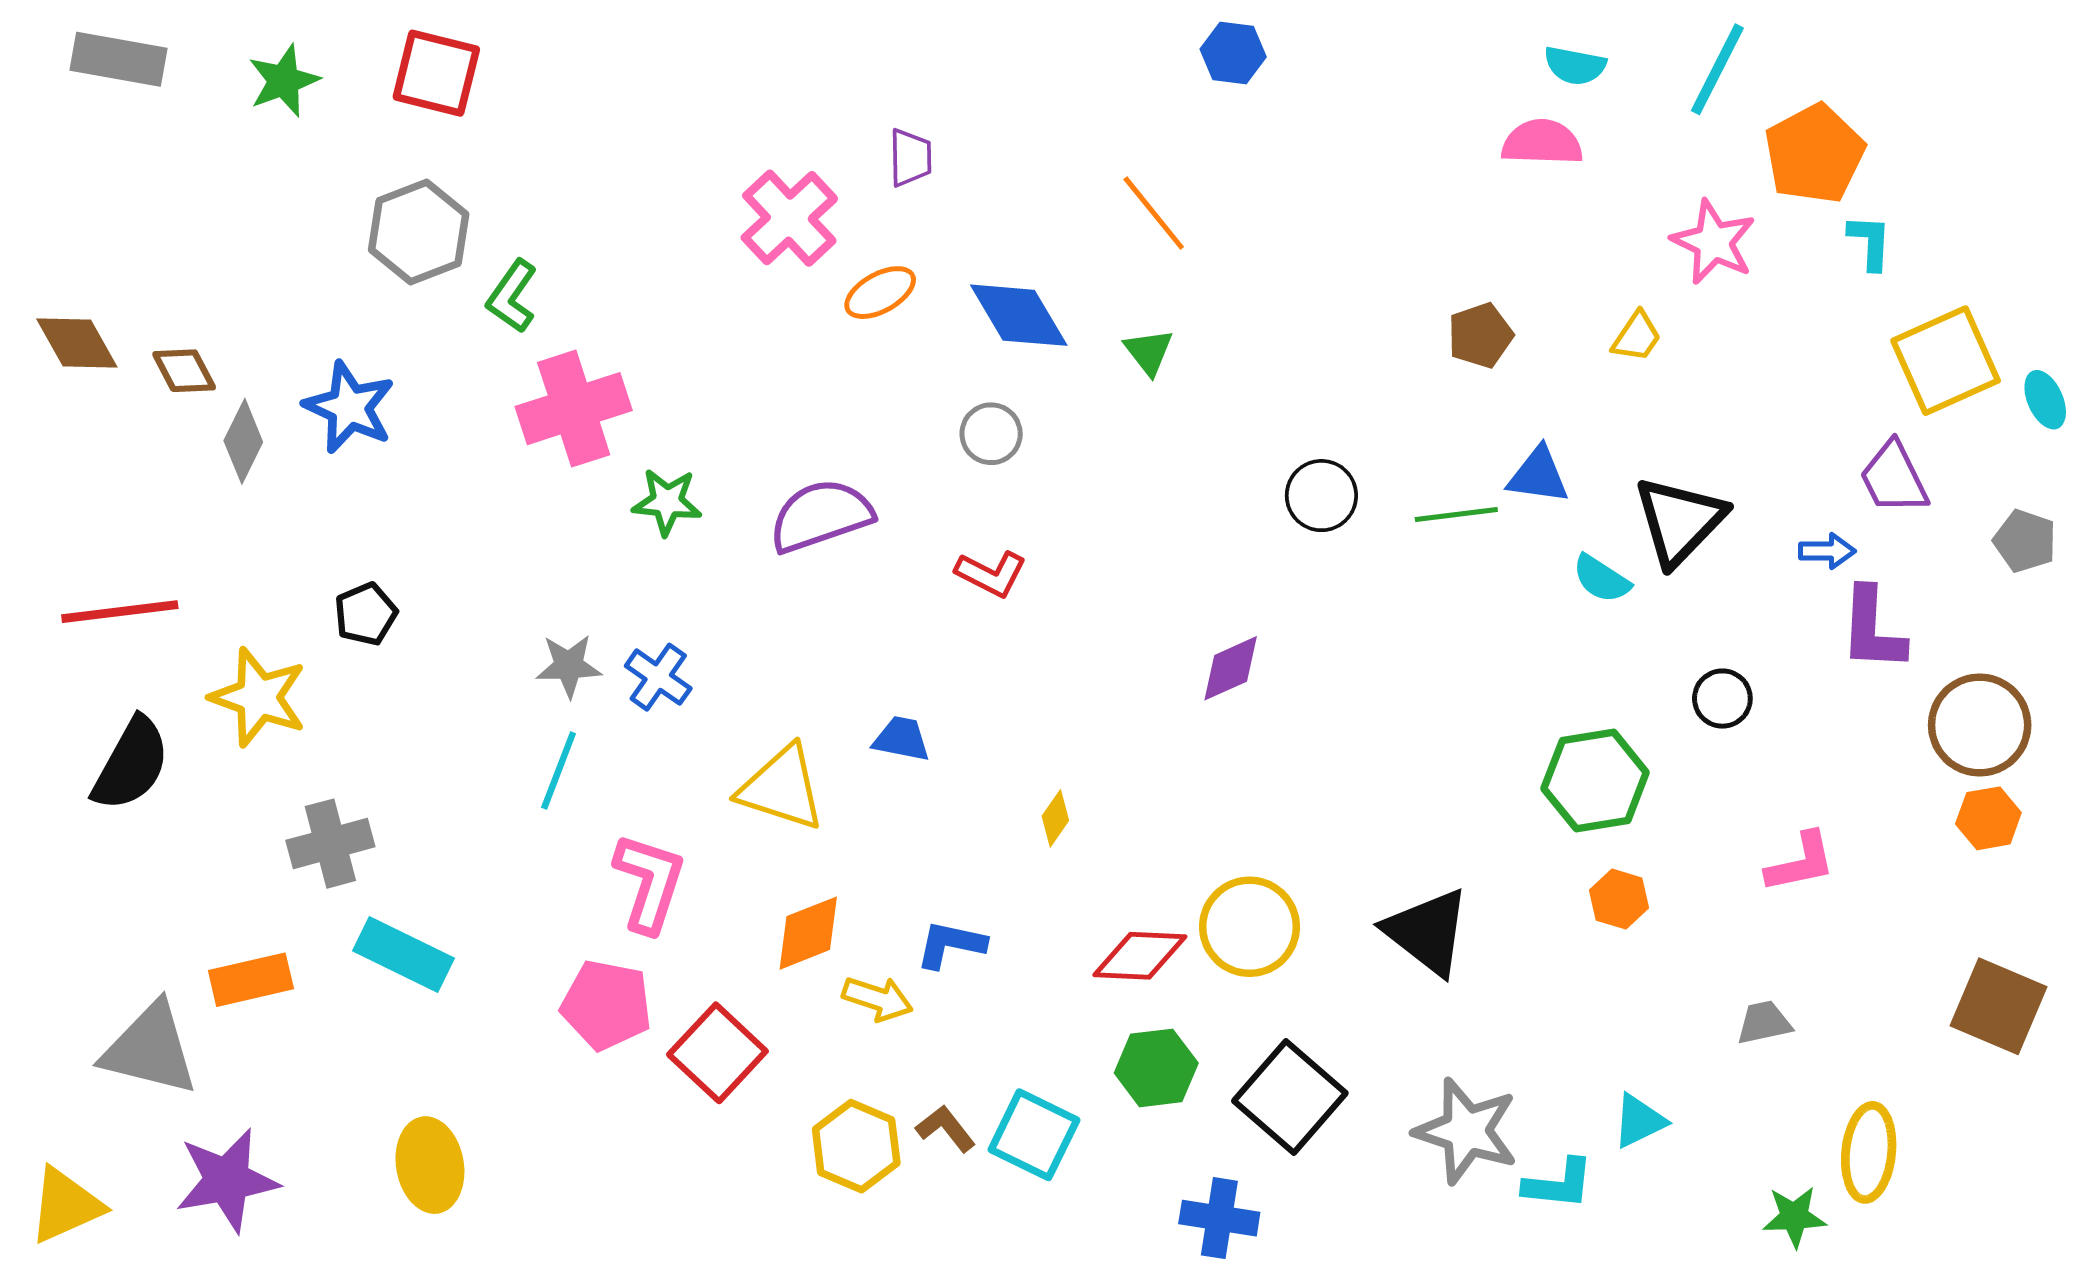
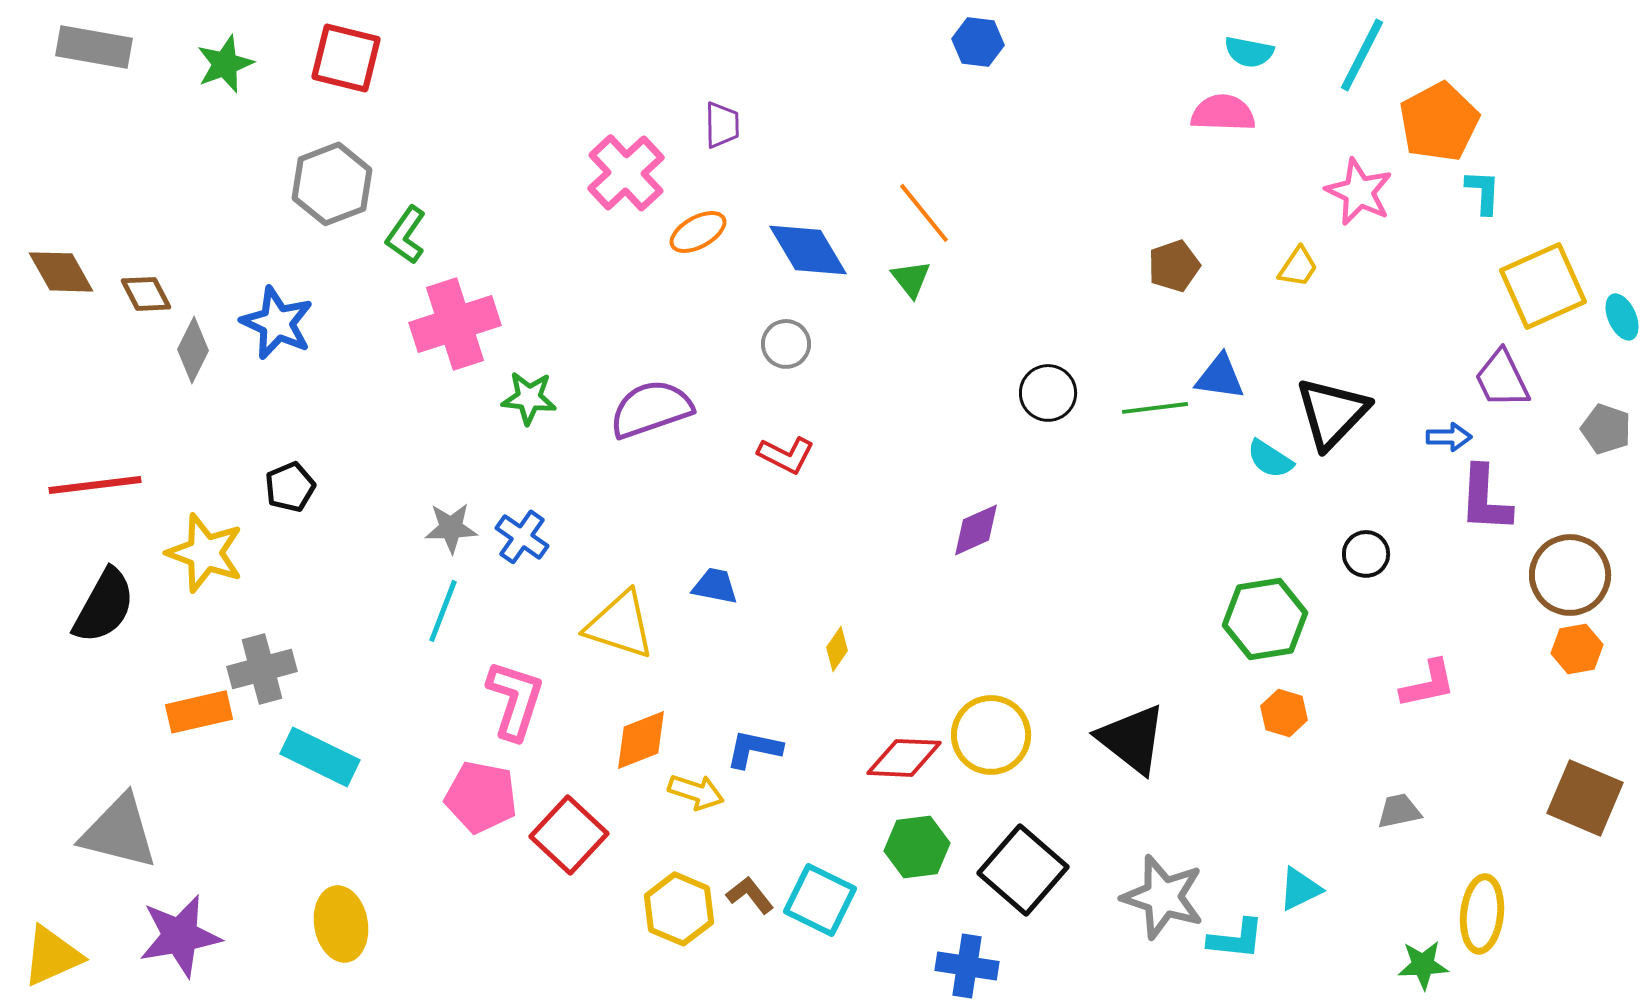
orange line: (1154, 213) -> (924, 213), moved
orange rectangle: (251, 980) -> (199, 712), moved

